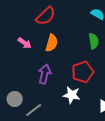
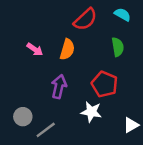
red semicircle: (46, 16) -> (85, 19), moved
red pentagon: (83, 72) -> (105, 84), turned -30

